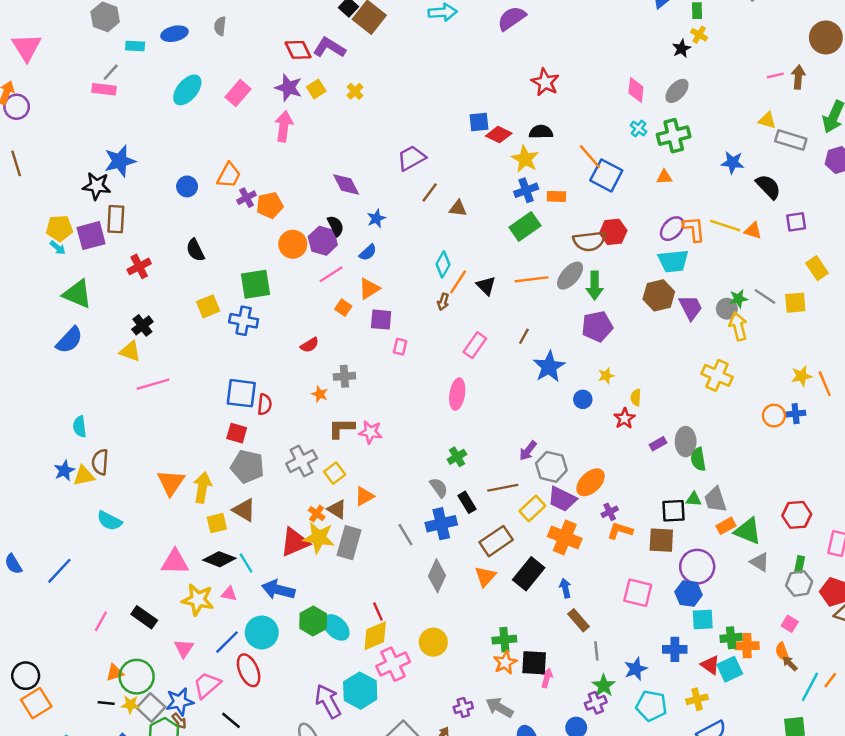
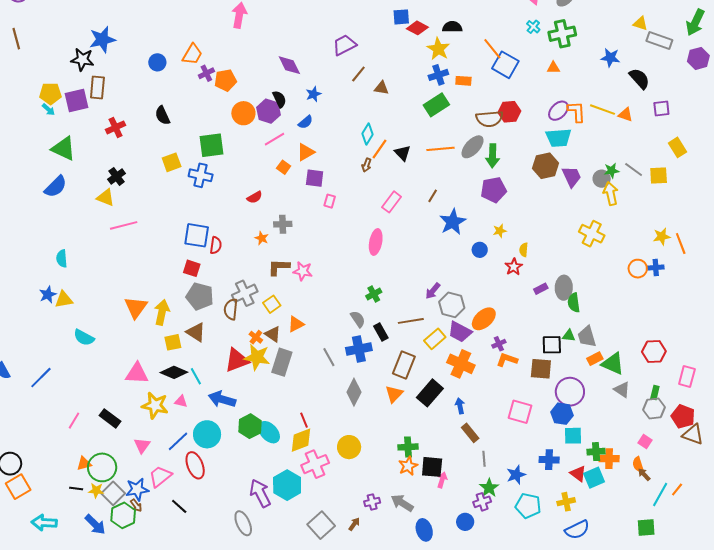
brown semicircle: (100, 462) -> (231, 309), moved
brown rectangle: (496, 541) -> (404, 365), turned -36

